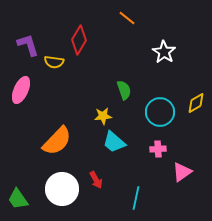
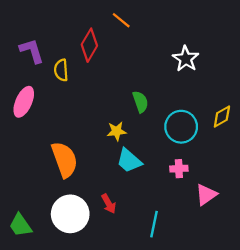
orange line: (127, 18) -> (121, 20), moved
yellow semicircle: (54, 62) -> (61, 70), turned 78
orange semicircle: (57, 141) -> (65, 160), turned -64

